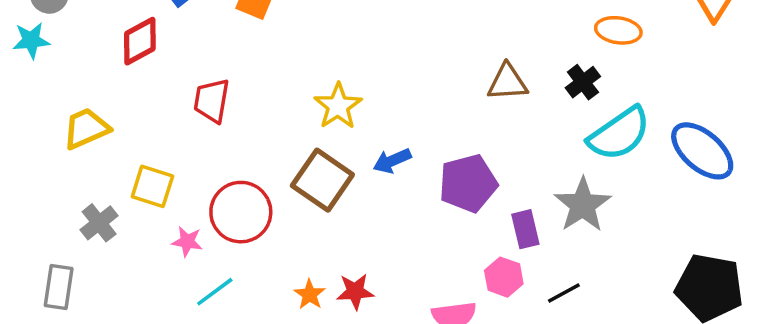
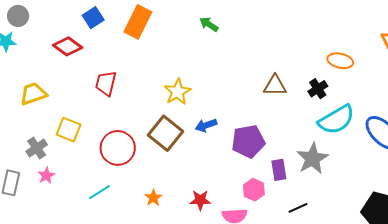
red diamond: (140, 41) -> (68, 46), turned 60
pink star: (187, 242) -> (46, 176), moved, turned 30
pink hexagon: (504, 277) -> (254, 190), moved
red star: (355, 292) -> (200, 200), moved

